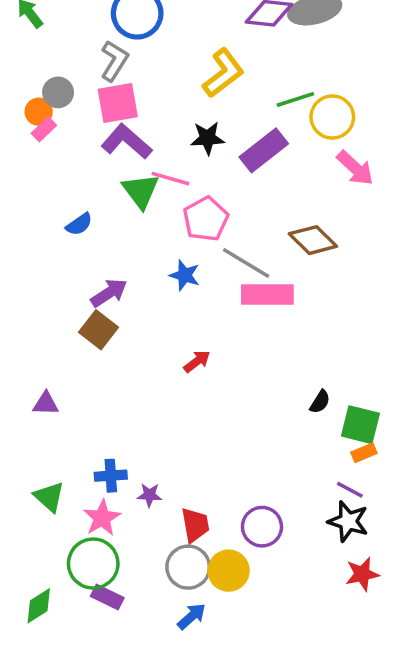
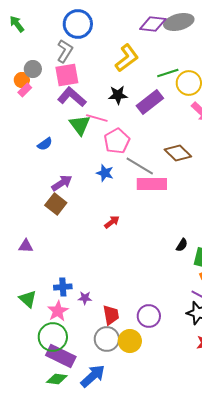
purple rectangle: (107, 597) -> (61, 356), size x1.6
green diamond: (39, 606) -> (57, 379), moved, turned 40
blue arrow: (192, 616) -> (93, 376), moved, size x1.5

